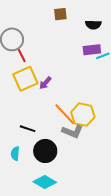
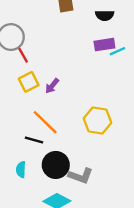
yellow square: (25, 79) -> (29, 82), size x0.7
orange line: (65, 114) -> (45, 122), moved
gray L-shape: (73, 131) -> (81, 176), moved

